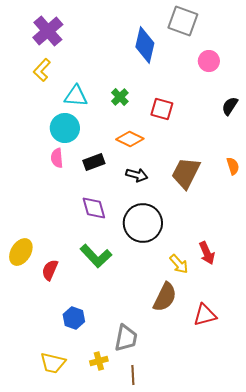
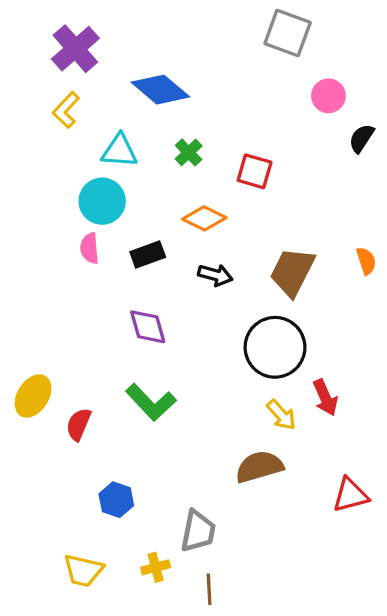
blue diamond: (145, 45) -> (160, 90), moved, turned -63
black semicircle: (230, 106) -> (361, 138), moved
black circle: (143, 223) -> (275, 347), moved
brown semicircle: (165, 297) -> (259, 467), turned -132
red triangle: (205, 315) -> (350, 495), moved

